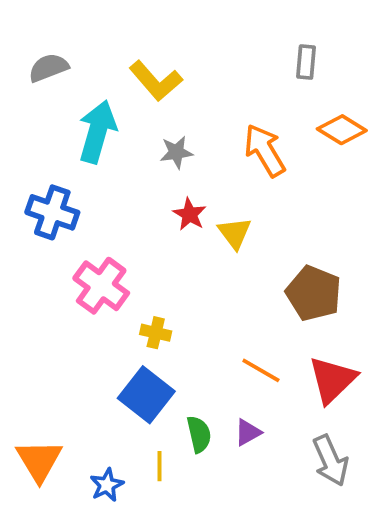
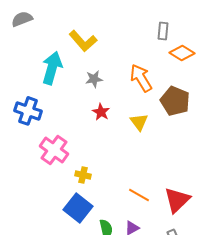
gray semicircle: (49, 68) -> (22, 19), moved
orange diamond: (342, 130) -> (182, 53), moved
yellow triangle: (235, 233) -> (139, 122), moved
brown pentagon: (314, 293) -> (175, 101), moved

